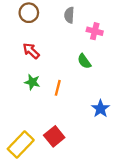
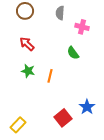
blue star: (100, 109) -> (87, 107), moved
red square: (54, 136) -> (63, 118), moved
yellow rectangle: (21, 144) -> (18, 125), size x0.7

